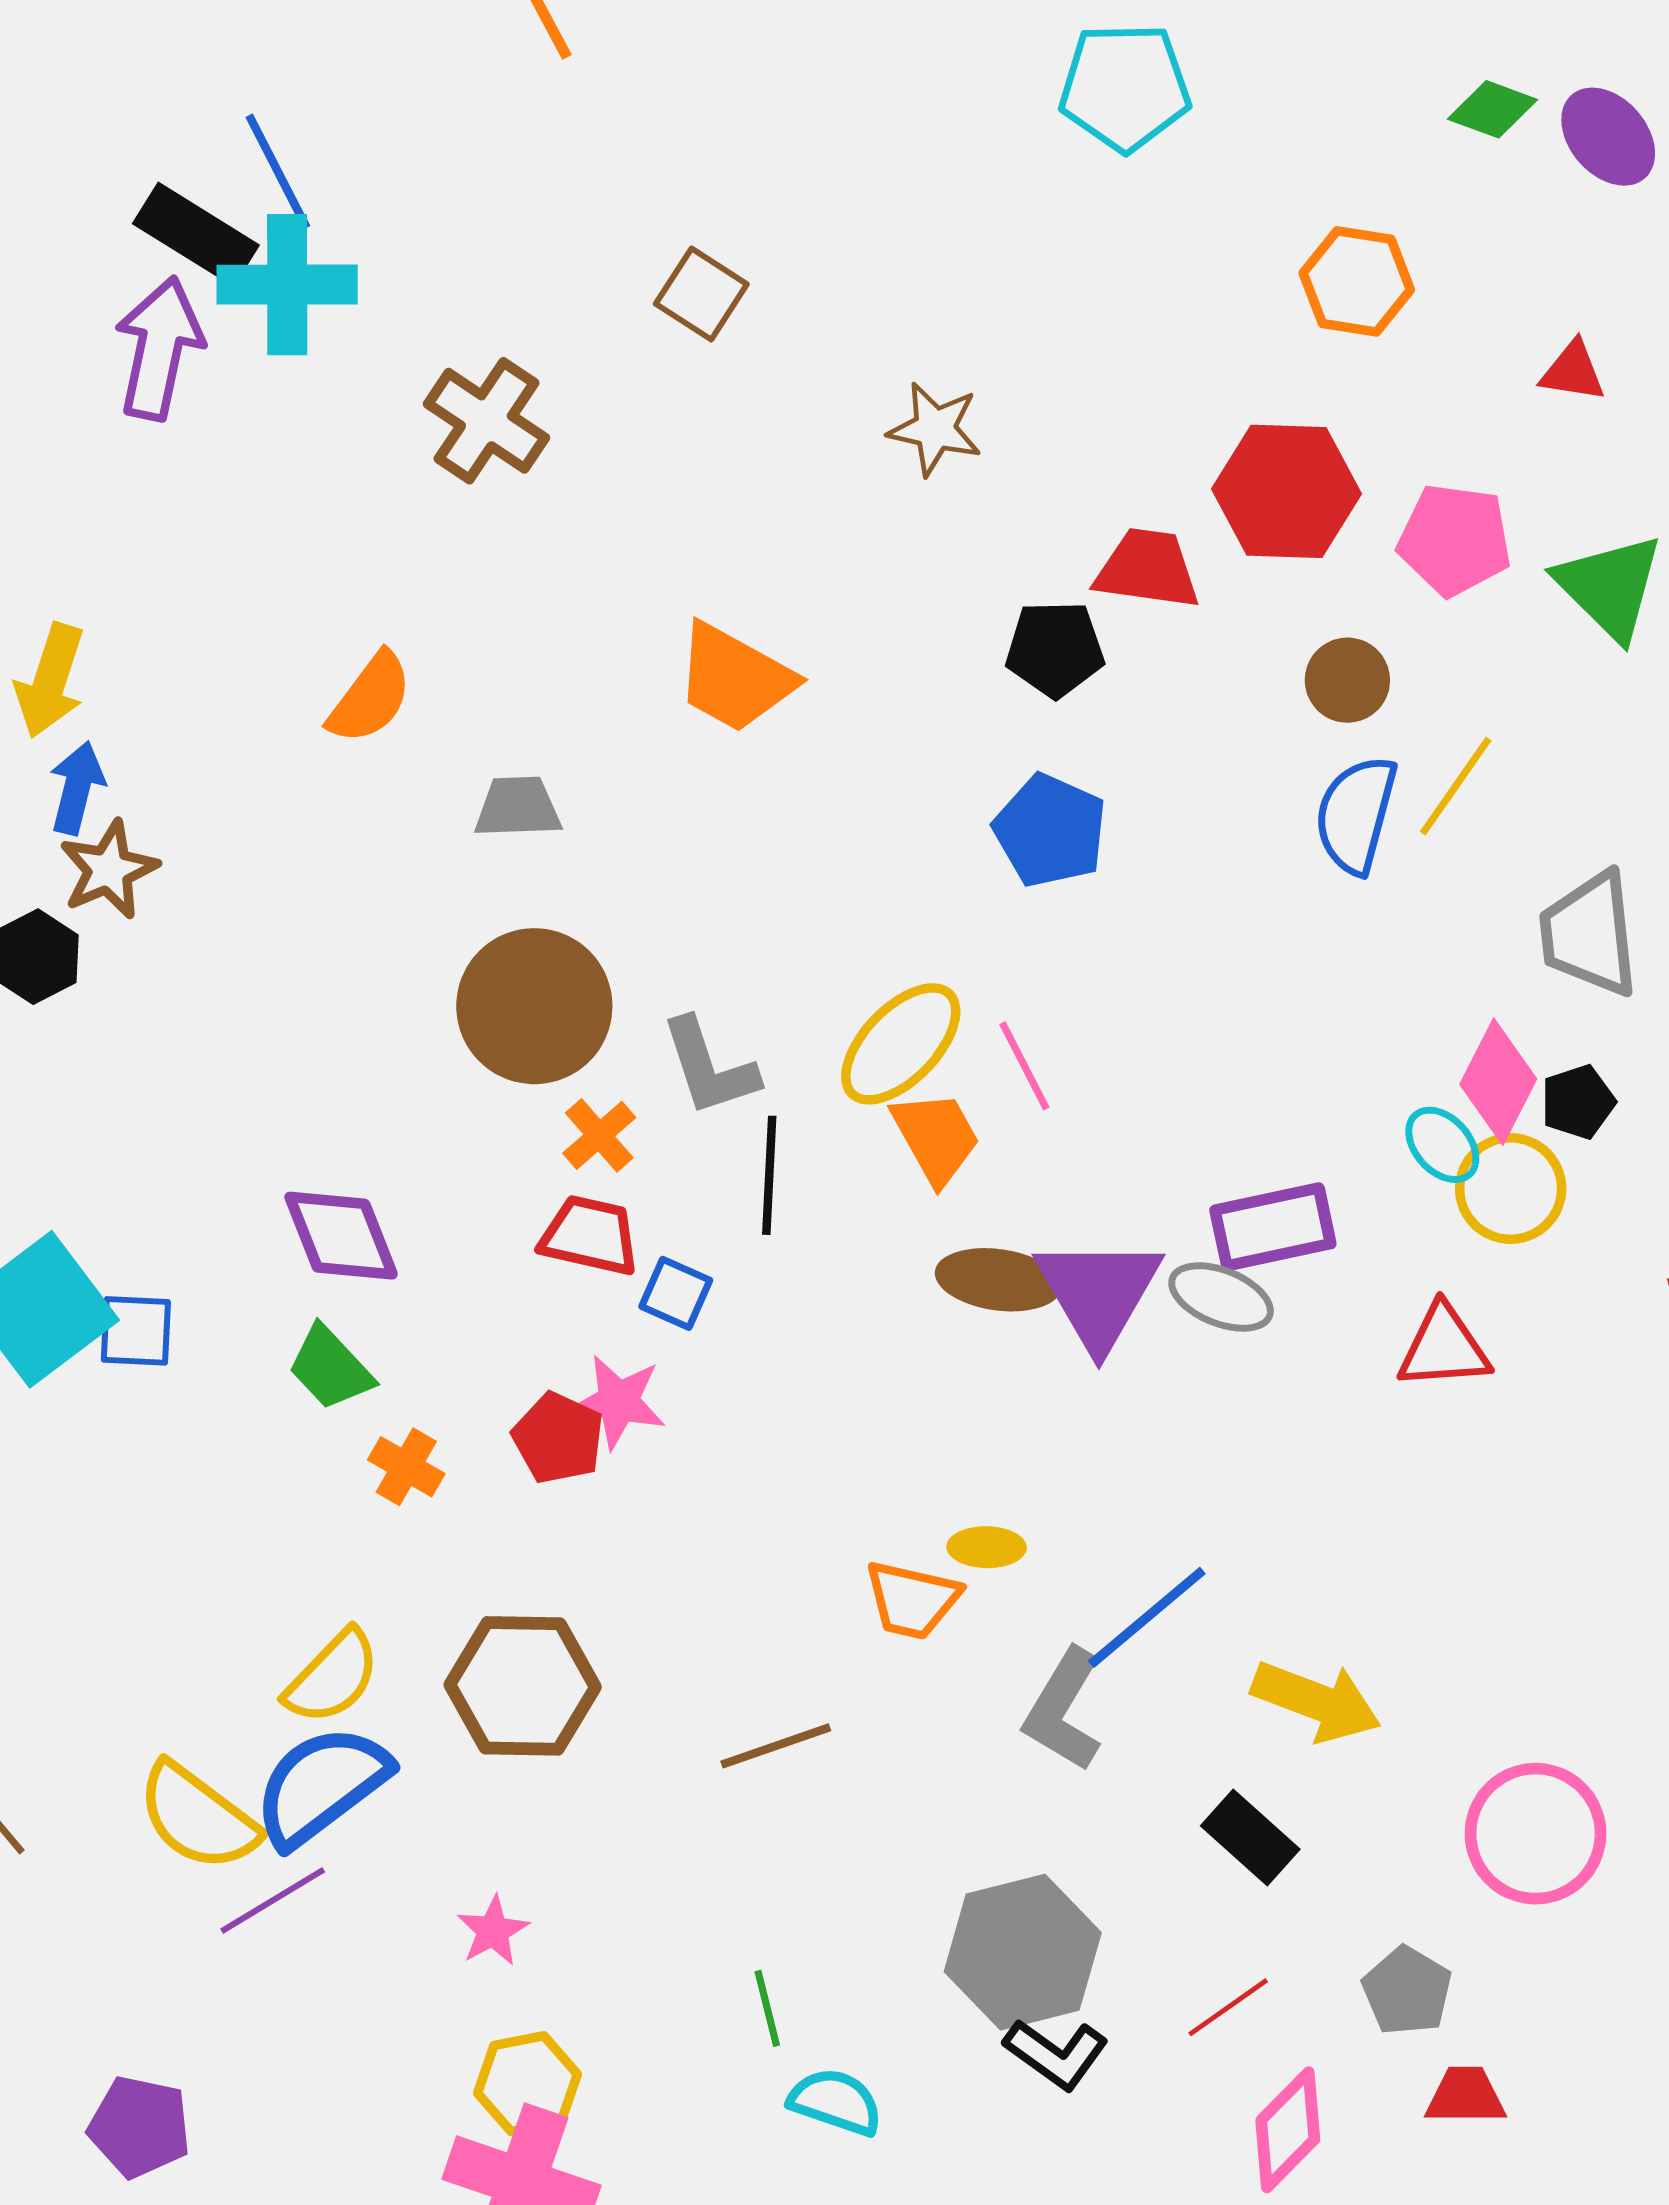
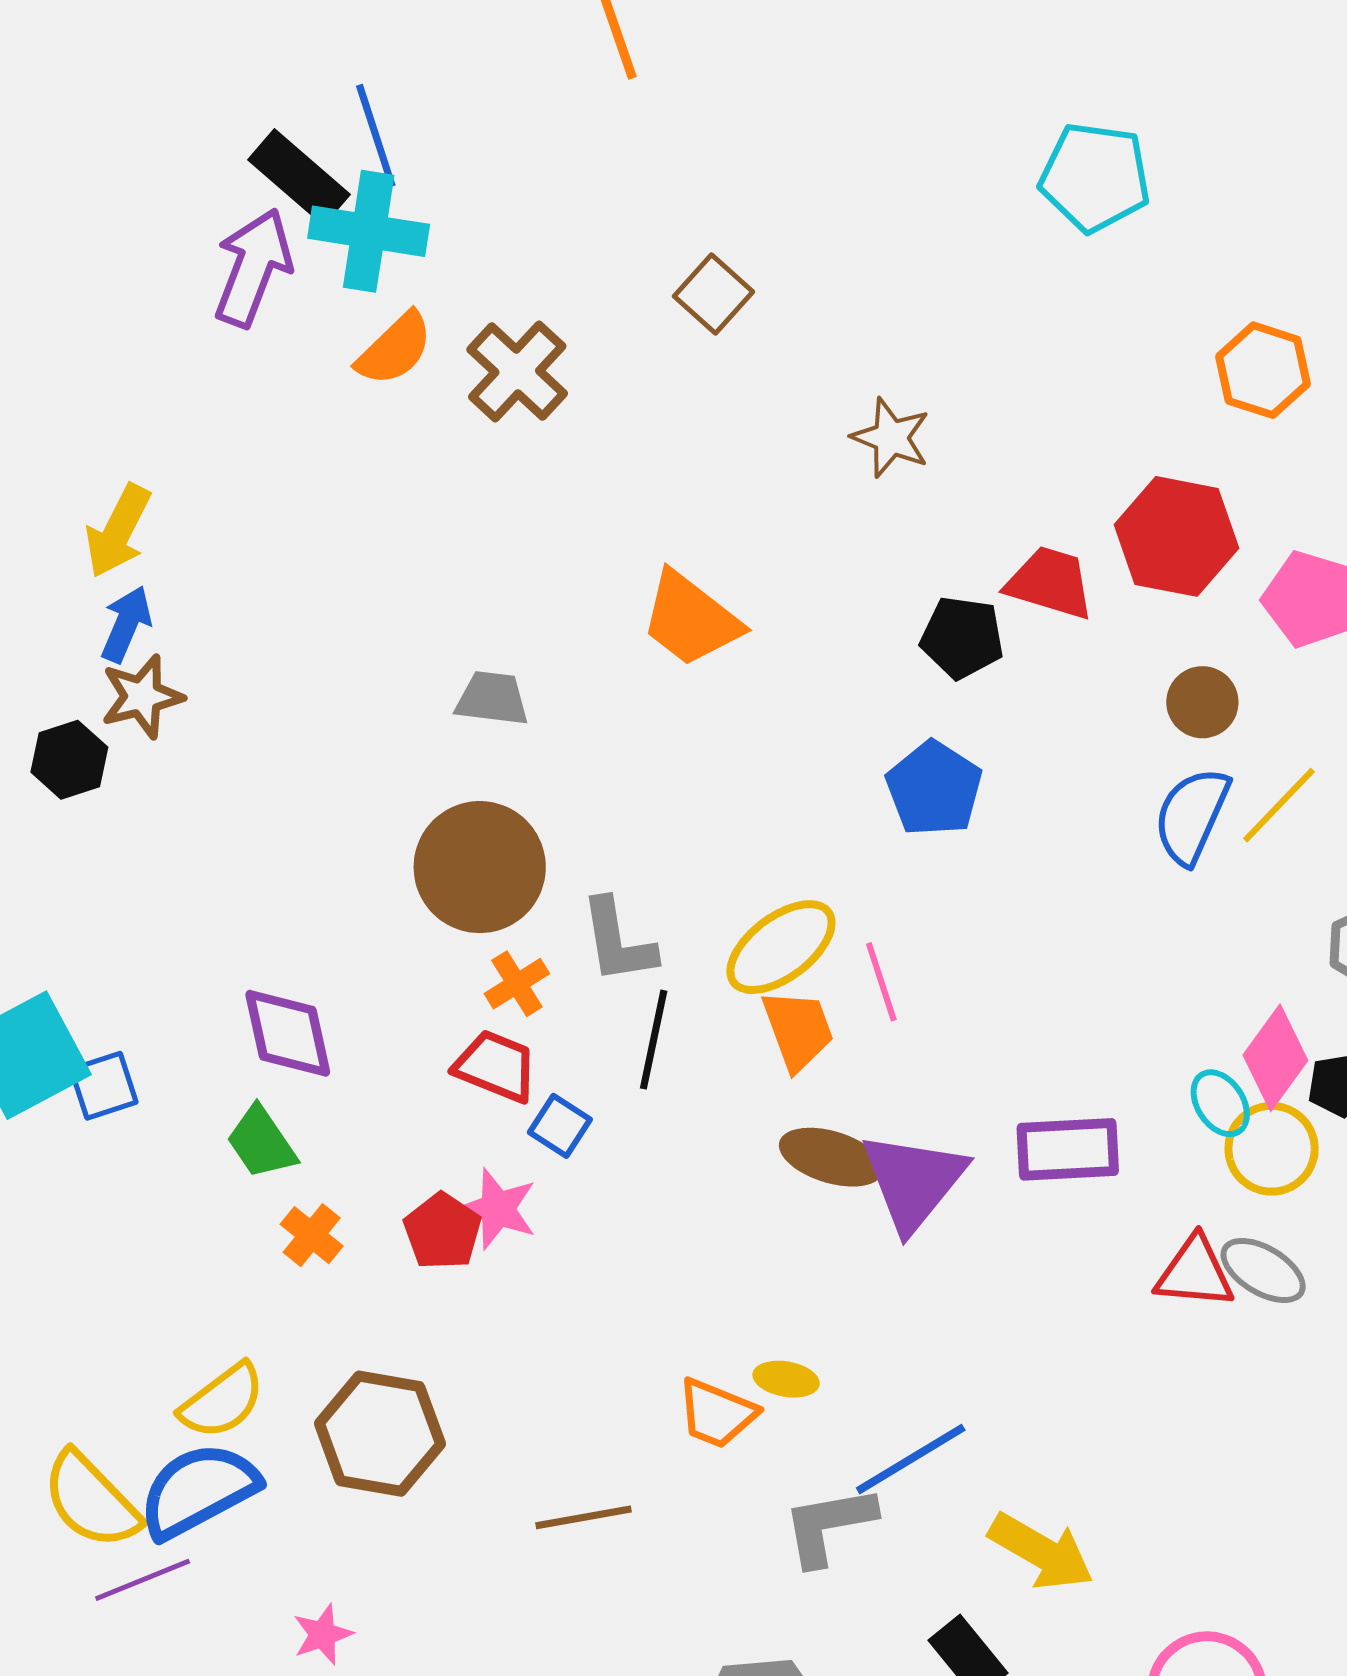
orange semicircle: (370, 698) -> (395, 349), moved
gray ellipse: (1221, 1297) -> (1263, 1270), moved
blue square: (136, 1331) -> (104, 1086), turned -30
gray L-shape: (1063, 1710) -> (829, 1525), turned 40

